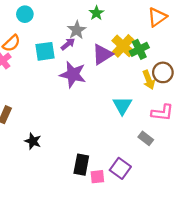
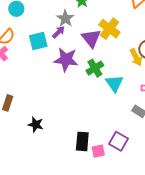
green cross: (139, 49) -> (95, 68), moved
purple triangle: (102, 54) -> (91, 38), turned -30

